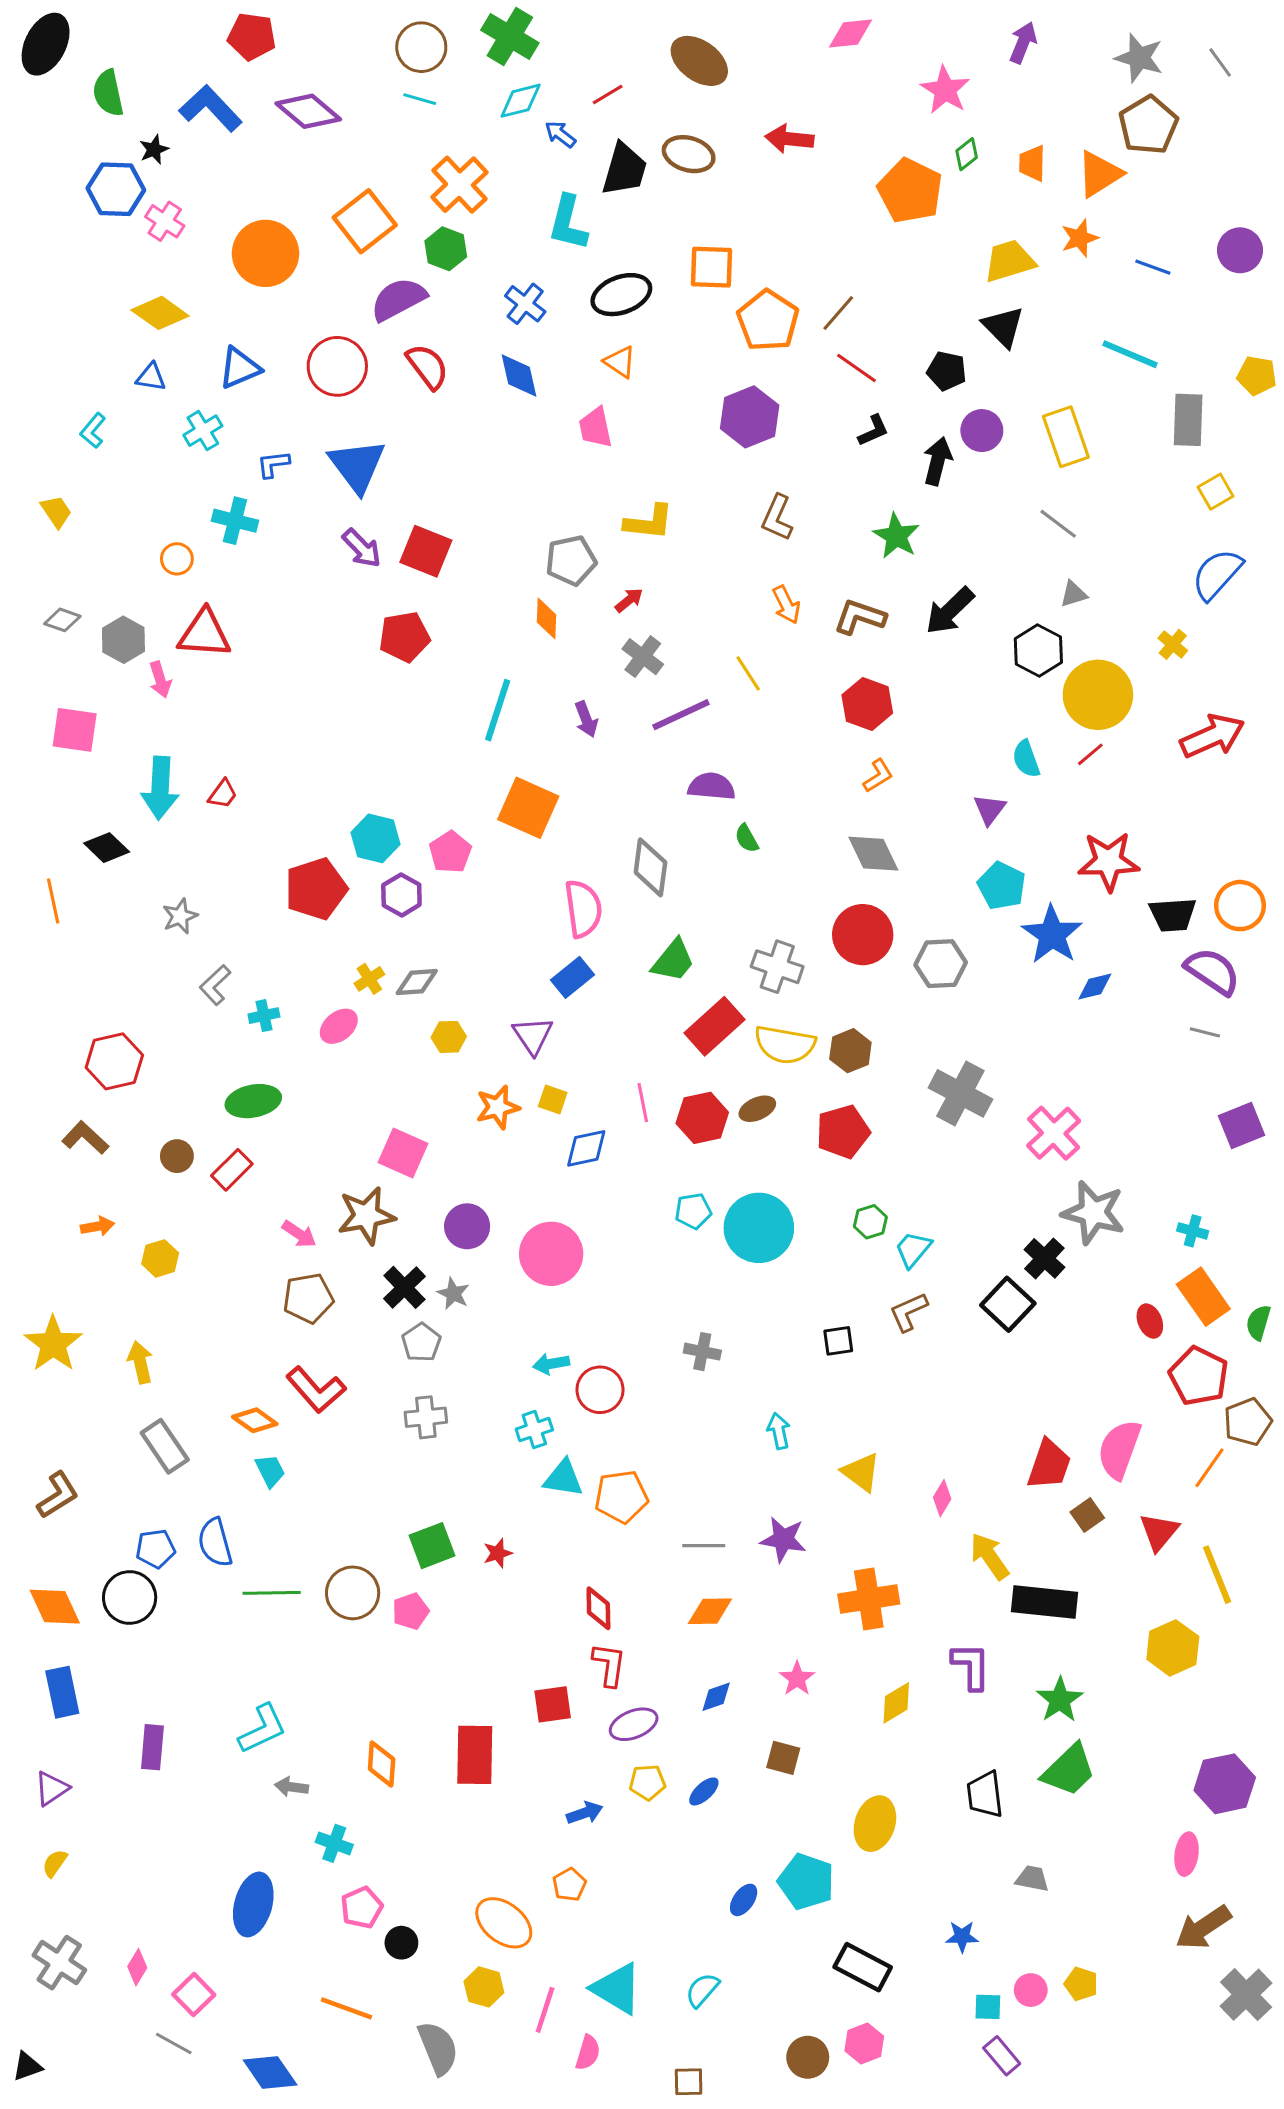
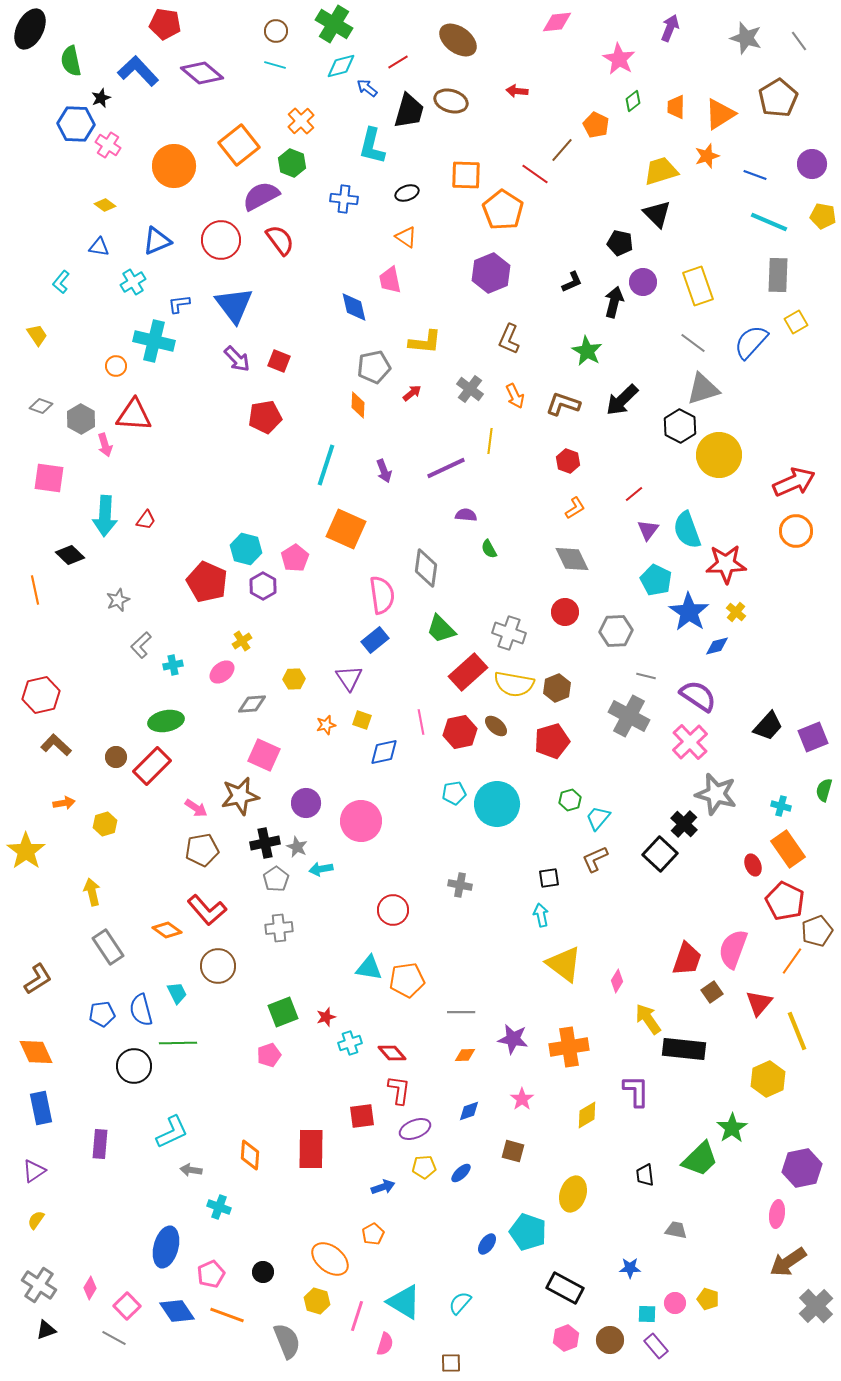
brown circle: (421, 47) -> (276, 31), size x0.7
brown pentagon: (1148, 125) -> (778, 98), moved
red arrow: (789, 139) -> (517, 91), size x0.7
orange cross: (459, 185) -> (301, 121), size x0.7
orange pentagon: (910, 191) -> (596, 125), size x0.6
black ellipse: (621, 295) -> (407, 193), size x0.6
blue cross: (525, 304) -> (344, 199), turned -32
yellow diamond: (160, 313) -> (105, 205), size x0.6
brown line: (838, 313) -> (562, 150), moved
cyan line: (1130, 354) -> (769, 222), moved
red line: (857, 368) -> (535, 174), moved
blue diamond: (519, 376) -> (354, 307), moved
yellow pentagon: (1257, 376) -> (823, 216), moved
cyan cross: (235, 521) -> (154, 341), size x1.4
red square: (426, 551) -> (279, 361), size x0.7
blue semicircle: (1217, 574) -> (751, 342), moved
gray triangle: (1073, 594) -> (703, 389), size x1.8
yellow cross: (1173, 644) -> (736, 612), moved
gray cross: (643, 657) -> (470, 389), moved
yellow line: (748, 673) -> (490, 441), turned 40
red hexagon: (867, 704) -> (568, 461), size x0.7
red line: (1090, 754) -> (634, 494), moved
cyan semicircle: (1026, 759) -> (687, 530), moved, size x1.5
purple semicircle: (711, 786) -> (466, 515), size x0.7
red pentagon: (316, 889) -> (207, 582), turned -30
orange circle: (1240, 906) -> (796, 531), moved
black trapezoid: (1173, 915) -> (768, 726), moved, turned -44
red circle: (863, 935) -> (565, 612), size x0.7
green trapezoid: (673, 961) -> (441, 629), turned 96
purple semicircle: (1212, 971) -> (698, 696), moved
gray diamond: (417, 982) -> (252, 704), moved
gray line: (1205, 1032) -> (646, 676), moved
red hexagon: (114, 1061) -> (41, 695), moved
orange star: (498, 1107) -> (326, 725), size x0.7
brown ellipse: (757, 1109) -> (496, 726), turned 65
red rectangle: (232, 1170) -> (152, 766), size x1.4
black cross: (404, 1287) -> (265, 843), turned 32
green semicircle: (1258, 1323) -> (824, 790), moved
yellow star: (53, 1344) -> (26, 851), moved
cyan arrow: (551, 1364) -> (321, 869), moved
cyan cross: (534, 1429) -> (350, 1043), moved
cyan arrow: (779, 1431) -> (541, 915), moved
cyan trapezoid: (270, 1471) -> (177, 993), moved
yellow triangle: (861, 1472) -> (564, 964), size x1.4
purple star: (783, 1539) -> (513, 1039), moved
brown circle: (353, 1593) -> (218, 966), moved
black circle: (130, 1597) -> (134, 1066), moved
red diamond: (598, 1608) -> (392, 1053), turned -40
orange diamond: (710, 1611) -> (465, 1055), size x0.7
green star: (1060, 1700) -> (732, 1128), moved
black trapezoid: (985, 1795) -> (645, 1175), size x0.7
pink pentagon: (362, 1908) -> (211, 1274), moved
brown circle: (808, 2057) -> (610, 1340), moved
black triangle: (27, 2066) -> (46, 1330), moved
blue diamond: (270, 2073) -> (177, 1311), moved

